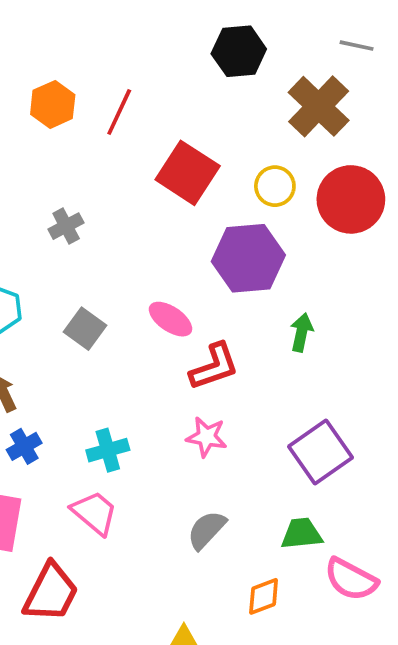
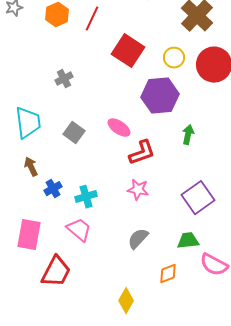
blue cross: (24, 446) -> (53, 189), moved

